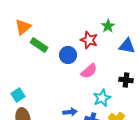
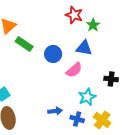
red star: (89, 40) -> (74, 15), moved
blue triangle: (127, 46) -> (84, 48), moved

